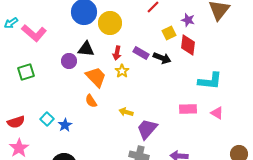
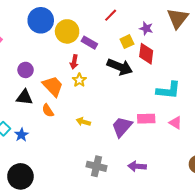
black triangle: (86, 49) -> (25, 97), moved
purple rectangle: (141, 53) -> (89, 43), moved
black arrow: (162, 58) -> (120, 67), size x1.4
purple trapezoid: (147, 129) -> (122, 127), moved

